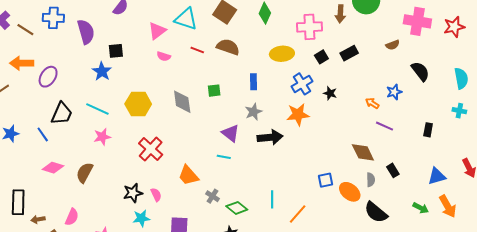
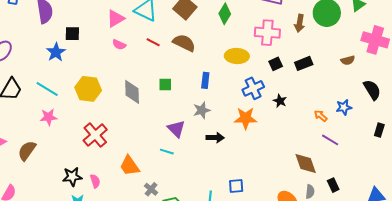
black rectangle: (428, 130) -> (379, 130), moved
black arrow: (270, 137) -> (215, 138), size x0.7
blue square: (325, 180) -> (236, 186), moved

